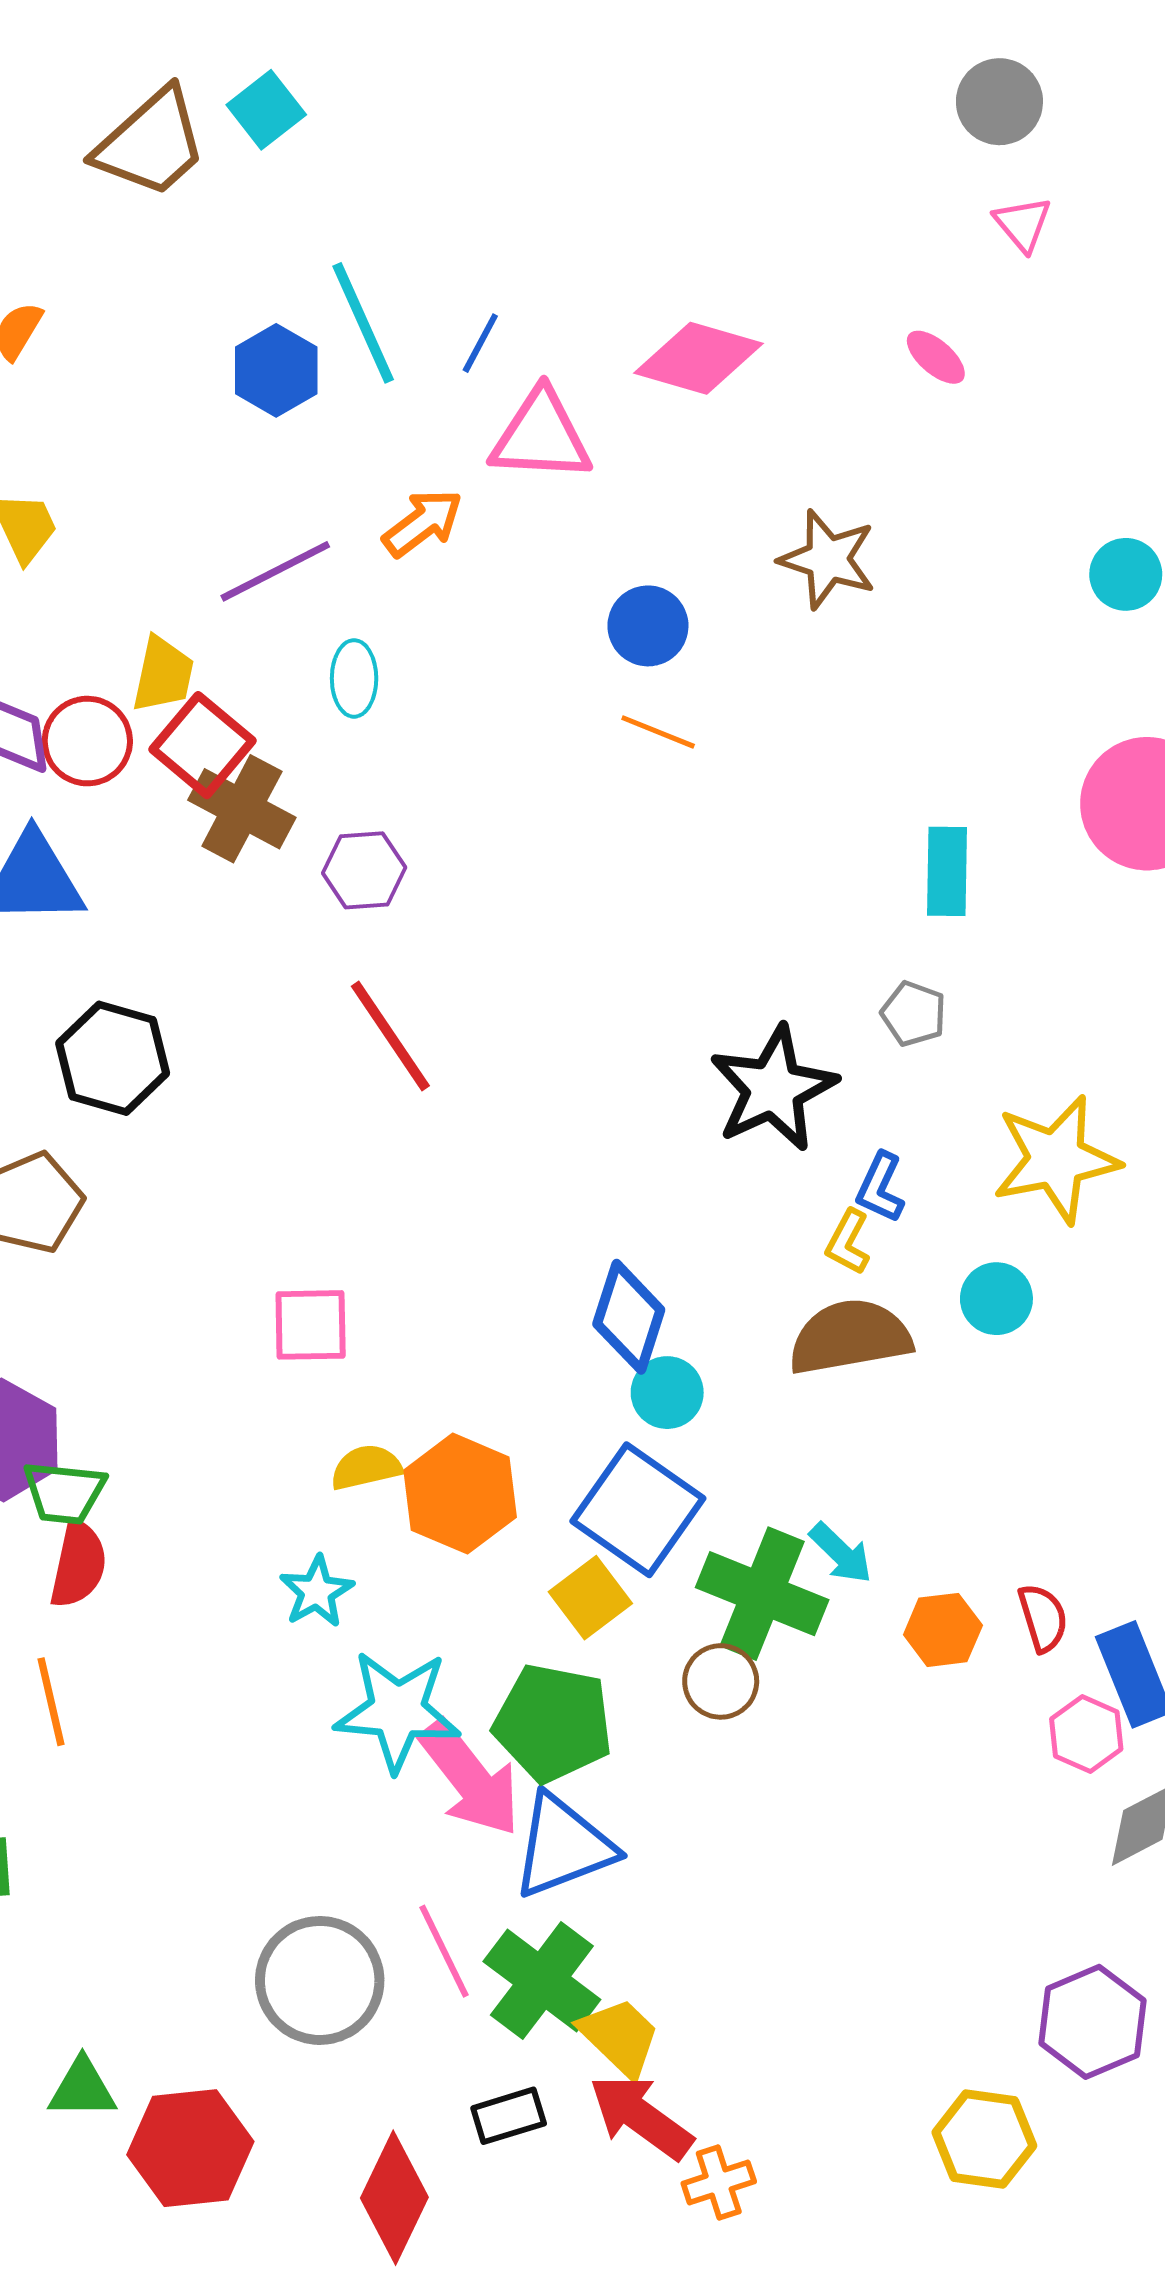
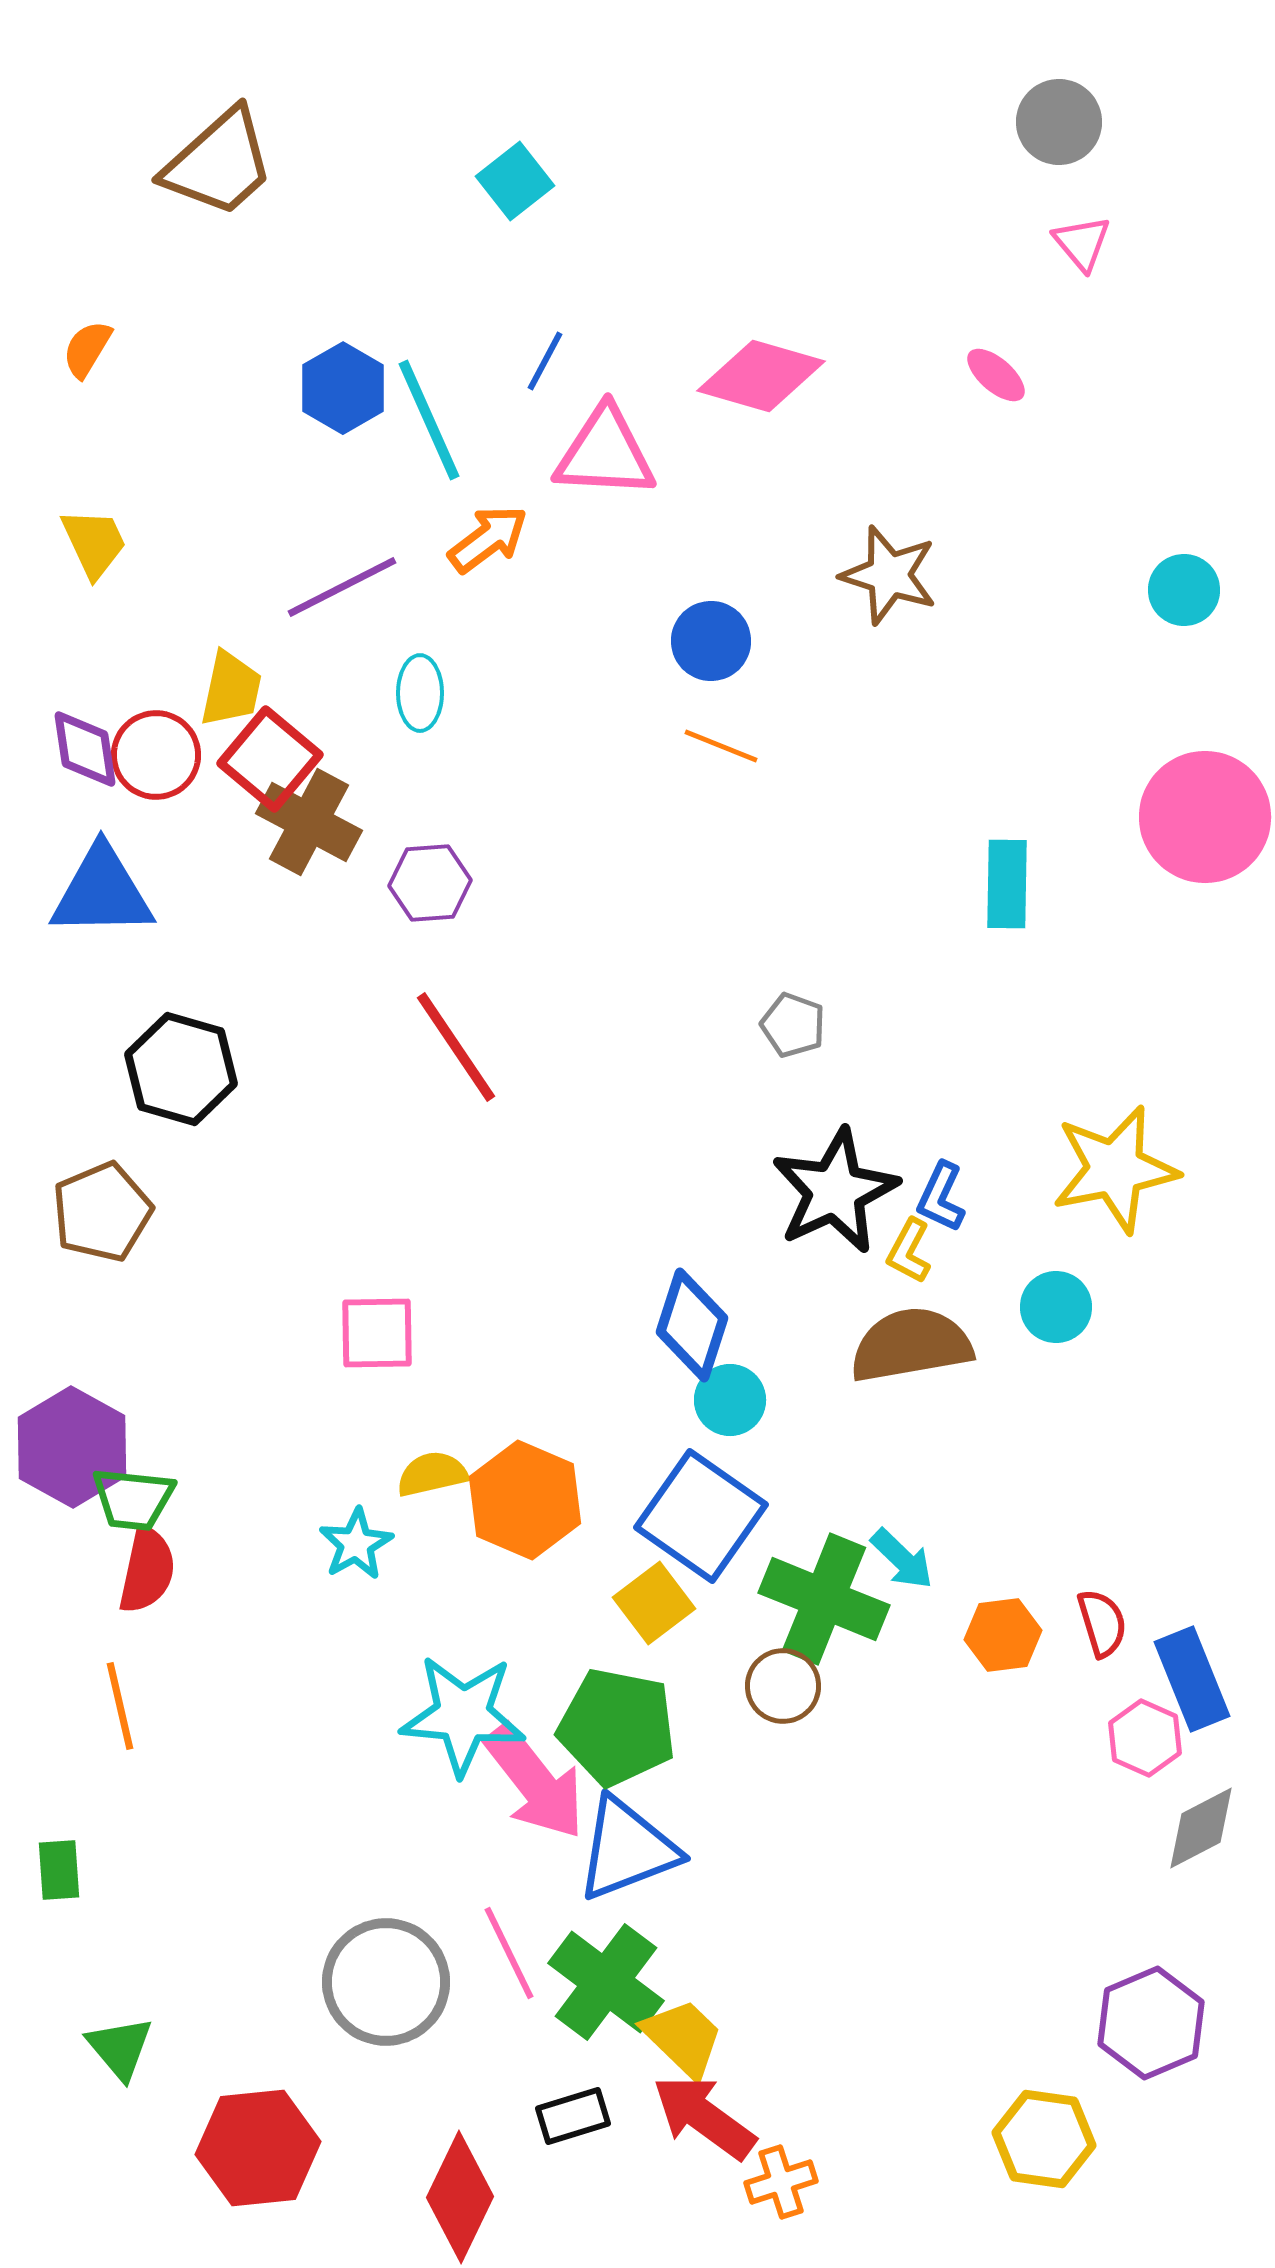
cyan square: (266, 110) -> (515, 181), moved
cyan line: (363, 323) -> (429, 420), moved
gray pentagon: (914, 1014) -> (793, 1025), moved
black star: (773, 1089) -> (835, 1191), moved
cyan star: (317, 1592) -> (356, 1544), moved
green triangle: (82, 2089) -> (120, 2048), moved, turned 50

